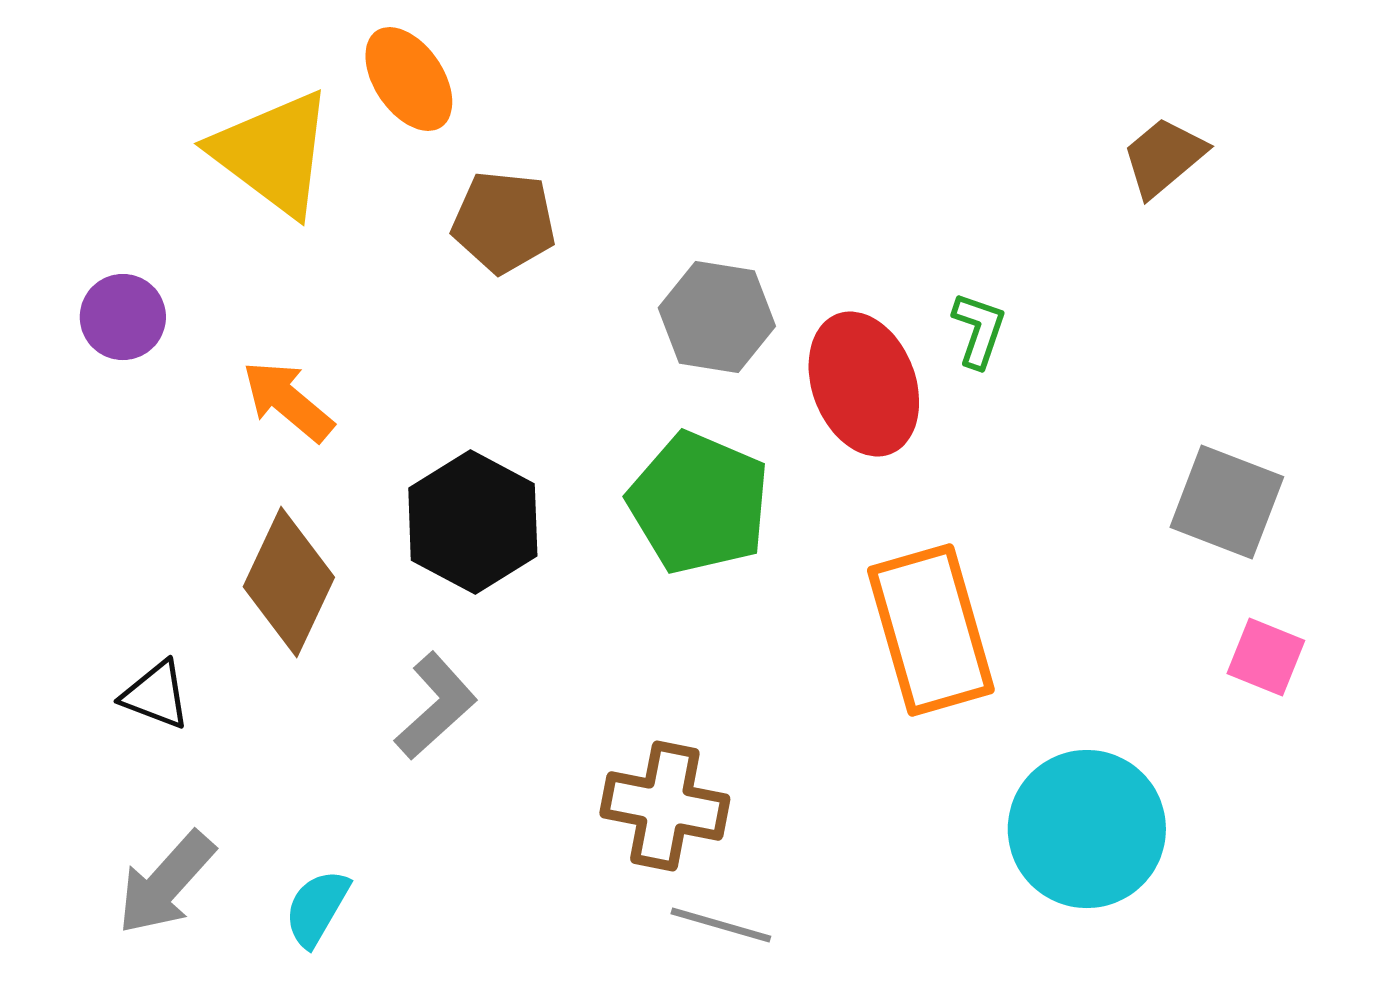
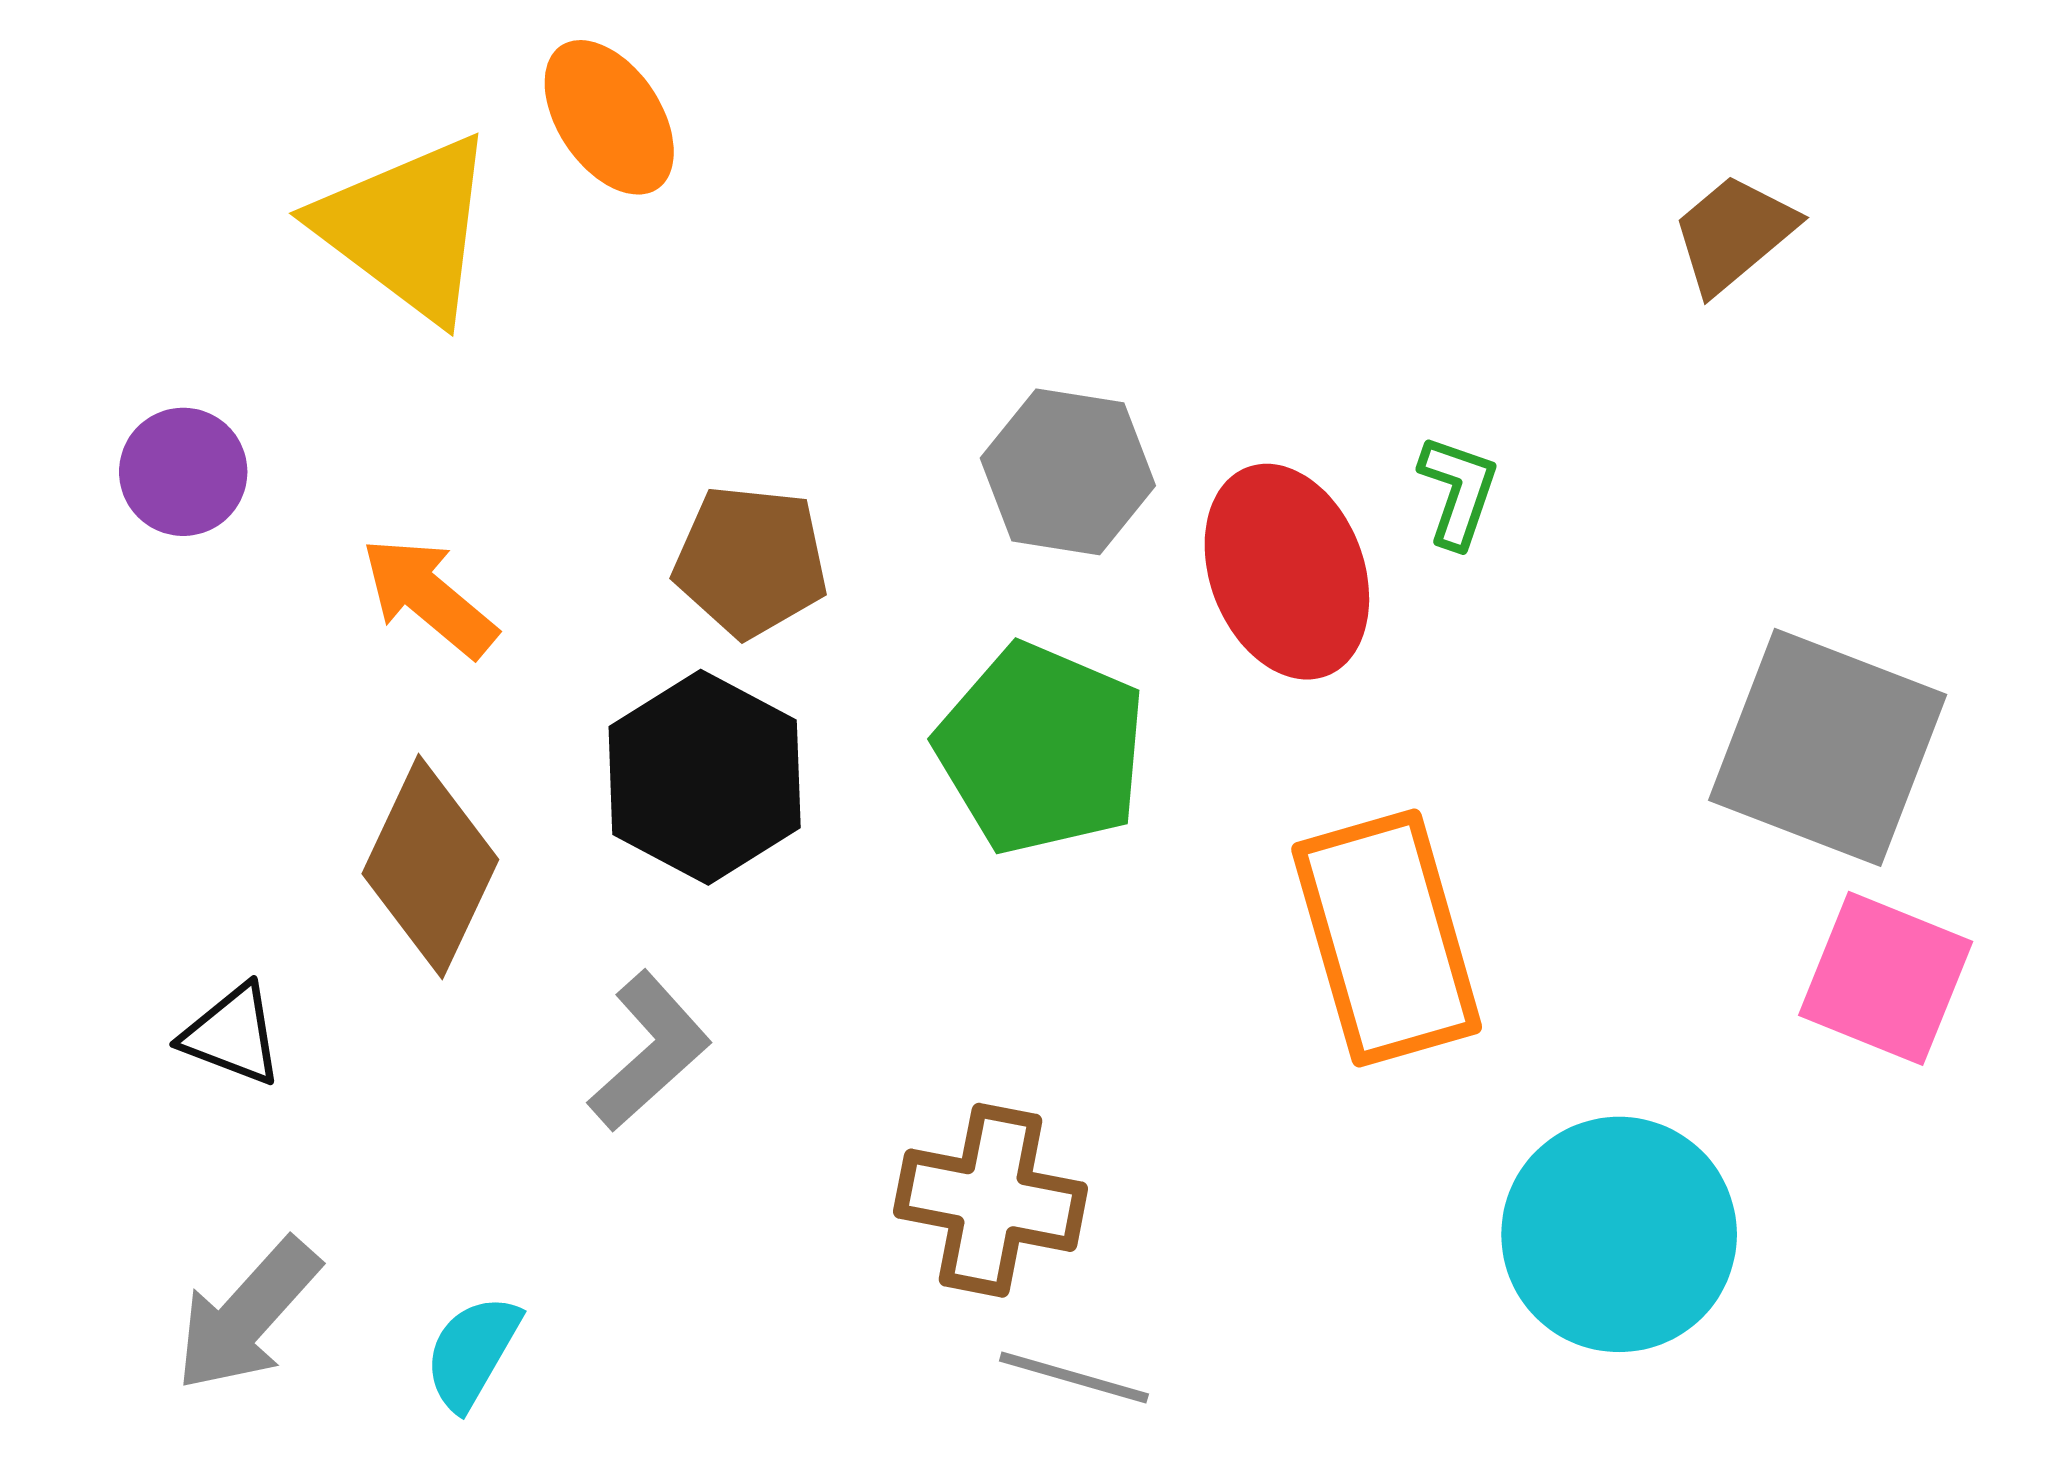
brown pentagon: (504, 222) -> (751, 561), moved
gray square: (1227, 502) -> (1828, 747), size x1.4
pink square: (1266, 657) -> (1886, 978), size x1.5

